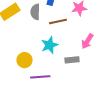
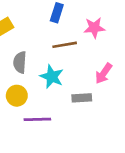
gray semicircle: (35, 12) -> (20, 62), moved
cyan star: (49, 45) -> (52, 77), turned -30

